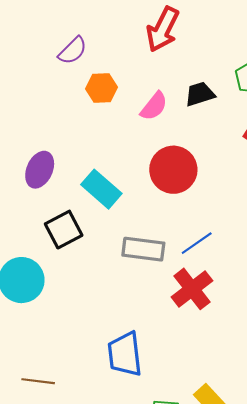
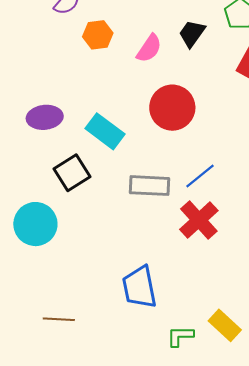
black trapezoid: (200, 94) -> (192, 33), turned -32
purple ellipse: (40, 170) -> (45, 117), turned 64

